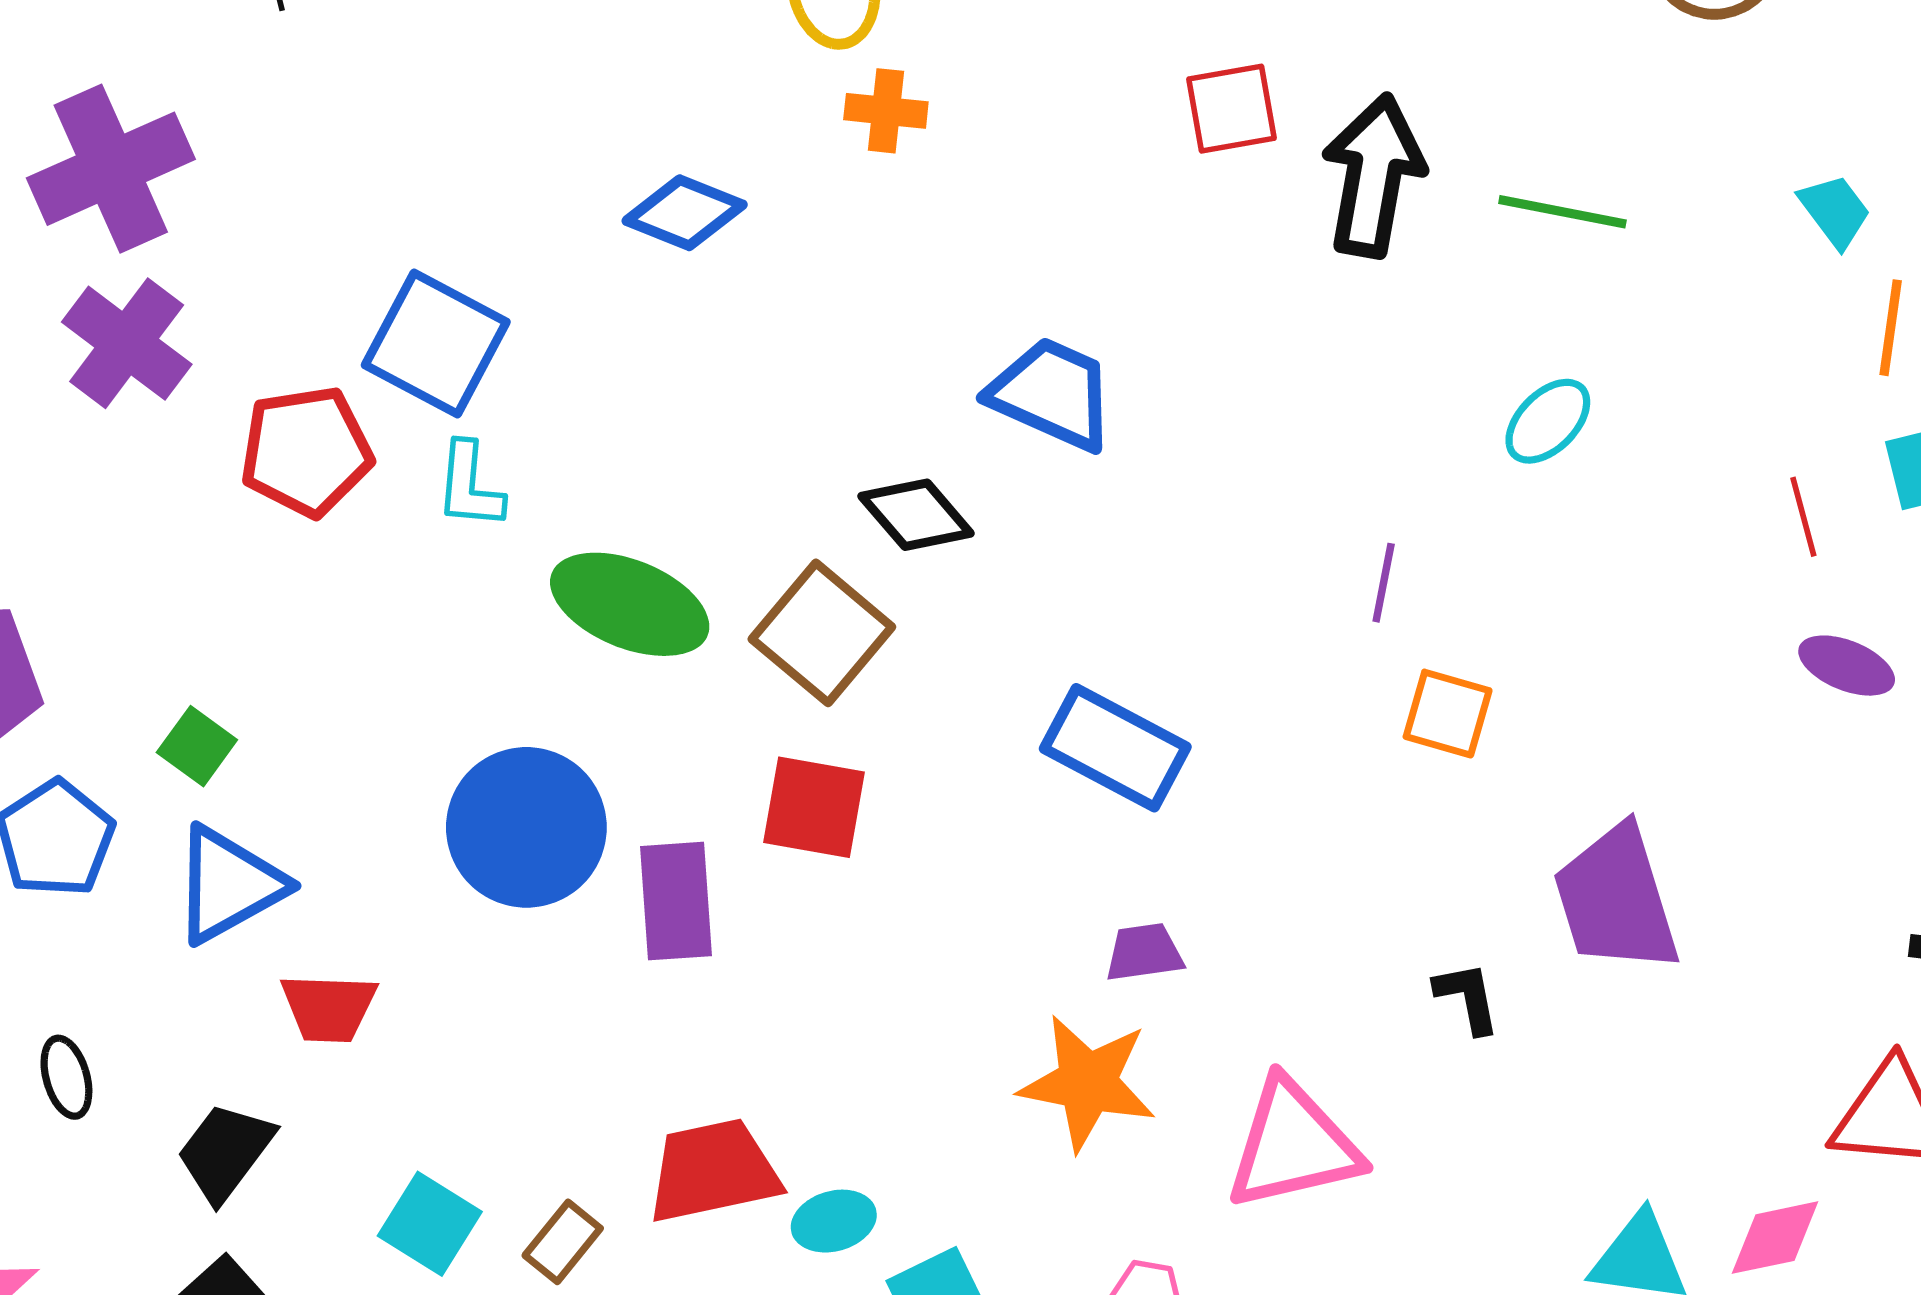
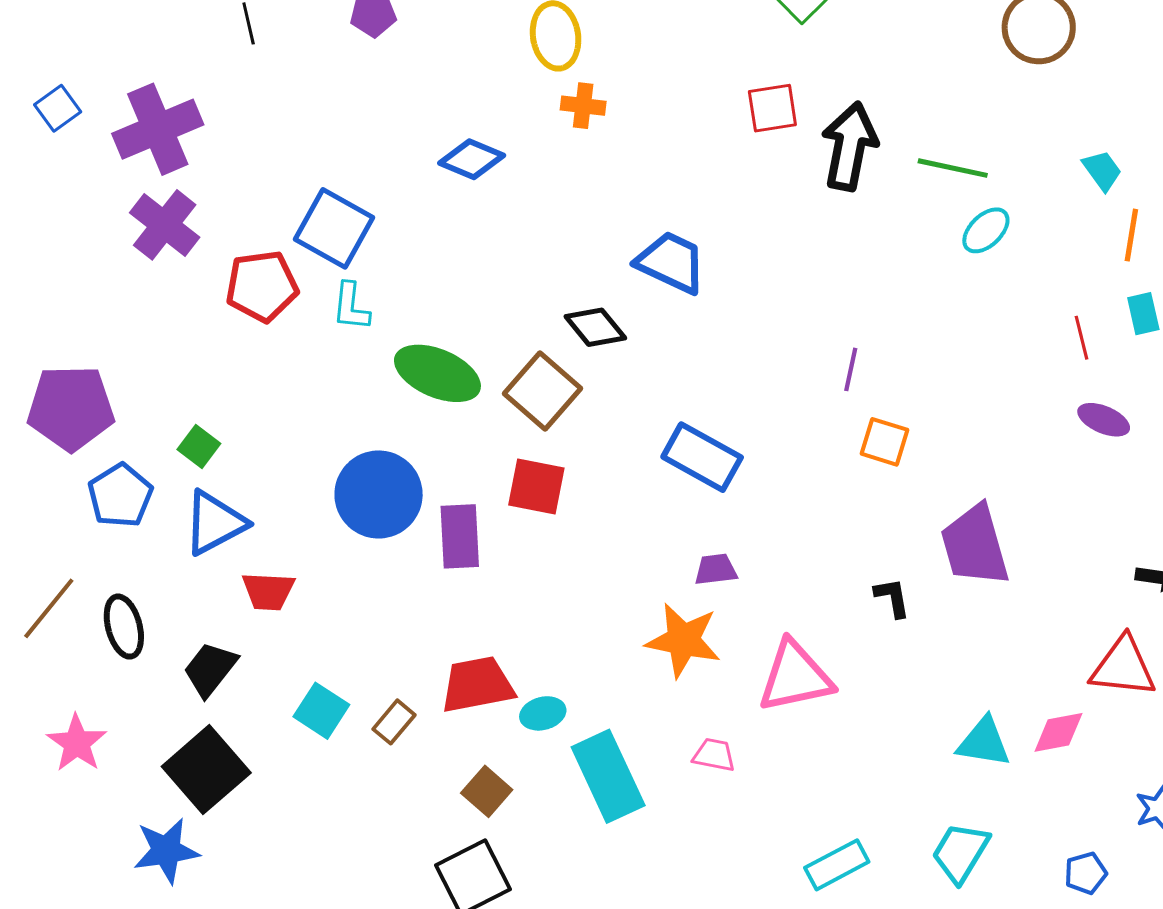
cyan ellipse: (1548, 421) -> (986, 230), moved
black ellipse: (66, 1077) -> (124, 627), size x1.4

